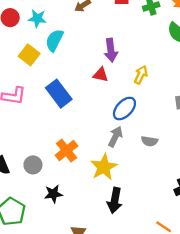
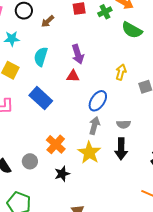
cyan semicircle: (54, 40) -> (41, 57), moved
yellow arrow: (141, 75) -> (121, 72), moved
black star: (53, 194) -> (62, 174), moved
black arrow: (115, 200) -> (121, 149), moved

